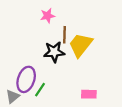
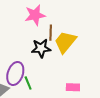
pink star: (48, 16) -> (35, 15), size x1.5
green line: (40, 90) -> (28, 83), turned -56

